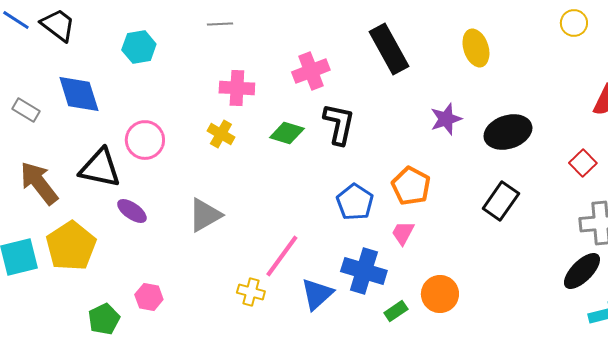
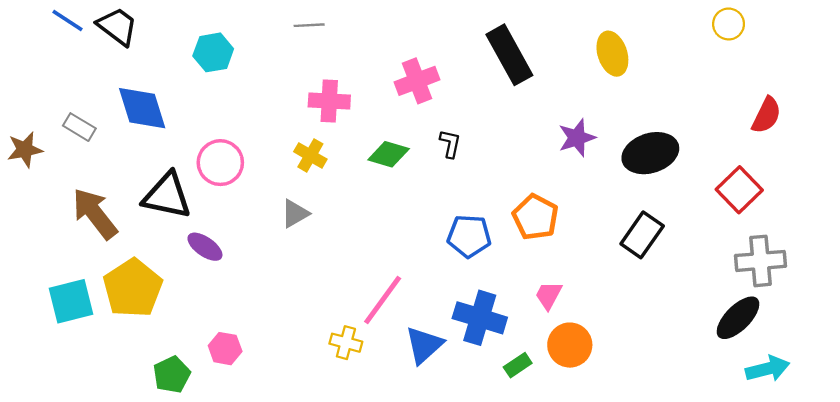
black L-shape: (339, 124) -> (450, 144), size x0.6
red square: (583, 163) -> (739, 190), size x1.4
blue pentagon: (355, 202) -> (469, 236), turned -30
gray triangle: (205, 215) -> (295, 214), moved, size x0.7
pink trapezoid: (403, 233) -> (548, 295), moved

